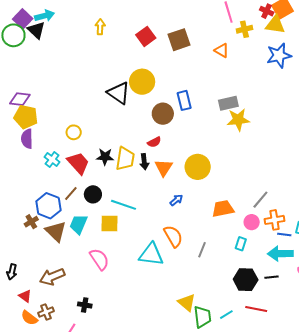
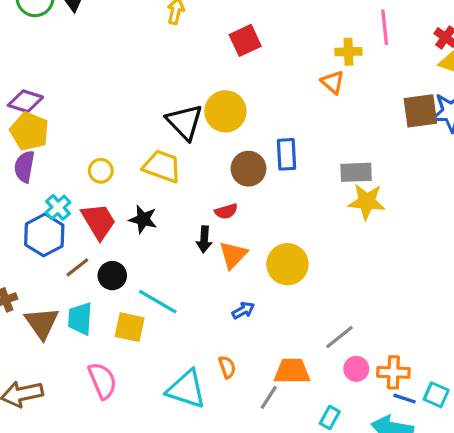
yellow cross: (244, 29) -> (348, 52), moved
brown square: (179, 40) -> (420, 111), moved
orange triangle: (222, 50) -> (333, 82), moved
yellow trapezoid: (125, 159) -> (162, 166), moved, turned -90
gray line: (260, 200) -> (339, 337), moved
blue hexagon: (48, 206) -> (44, 235), moved
orange trapezoid: (223, 209) -> (292, 371), moved
cyan trapezoid: (78, 224) -> (80, 319), turned -30
orange semicircle: (173, 236) -> (227, 367), size x0.6
cyan rectangle: (241, 244) -> (330, 418), moved

